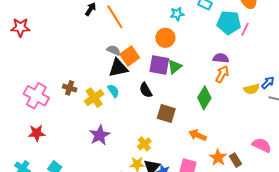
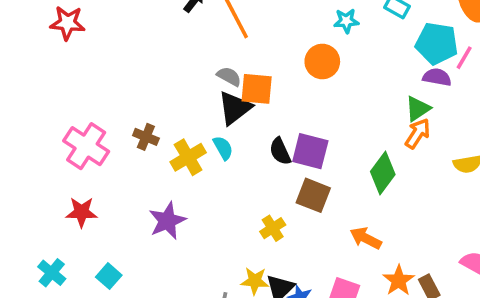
orange square: (130, 56) -> (257, 89), turned 36
purple semicircle: (221, 58) -> (437, 77), moved
purple square: (159, 65) -> (310, 151), moved
green triangle: (175, 67) -> (418, 109), moved
black triangle: (118, 68) -> (235, 108), turned -30
purple star: (100, 135) -> (167, 221), moved
yellow cross: (144, 144) -> (273, 228), moved

